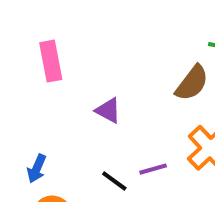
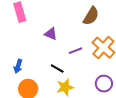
purple line: (153, 169) -> (75, 51), moved

